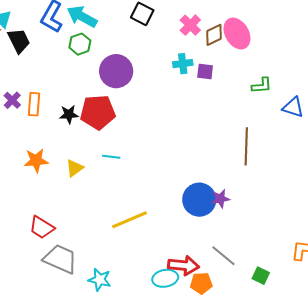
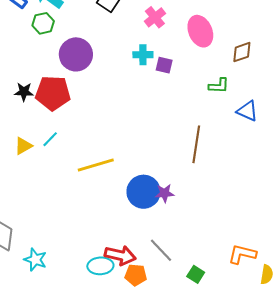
brown diamond: (214, 35) -> (242, 52), moved
cyan line: (111, 157) -> (50, 139), moved, turned -60
yellow line: (129, 220) -> (96, 165), moved

